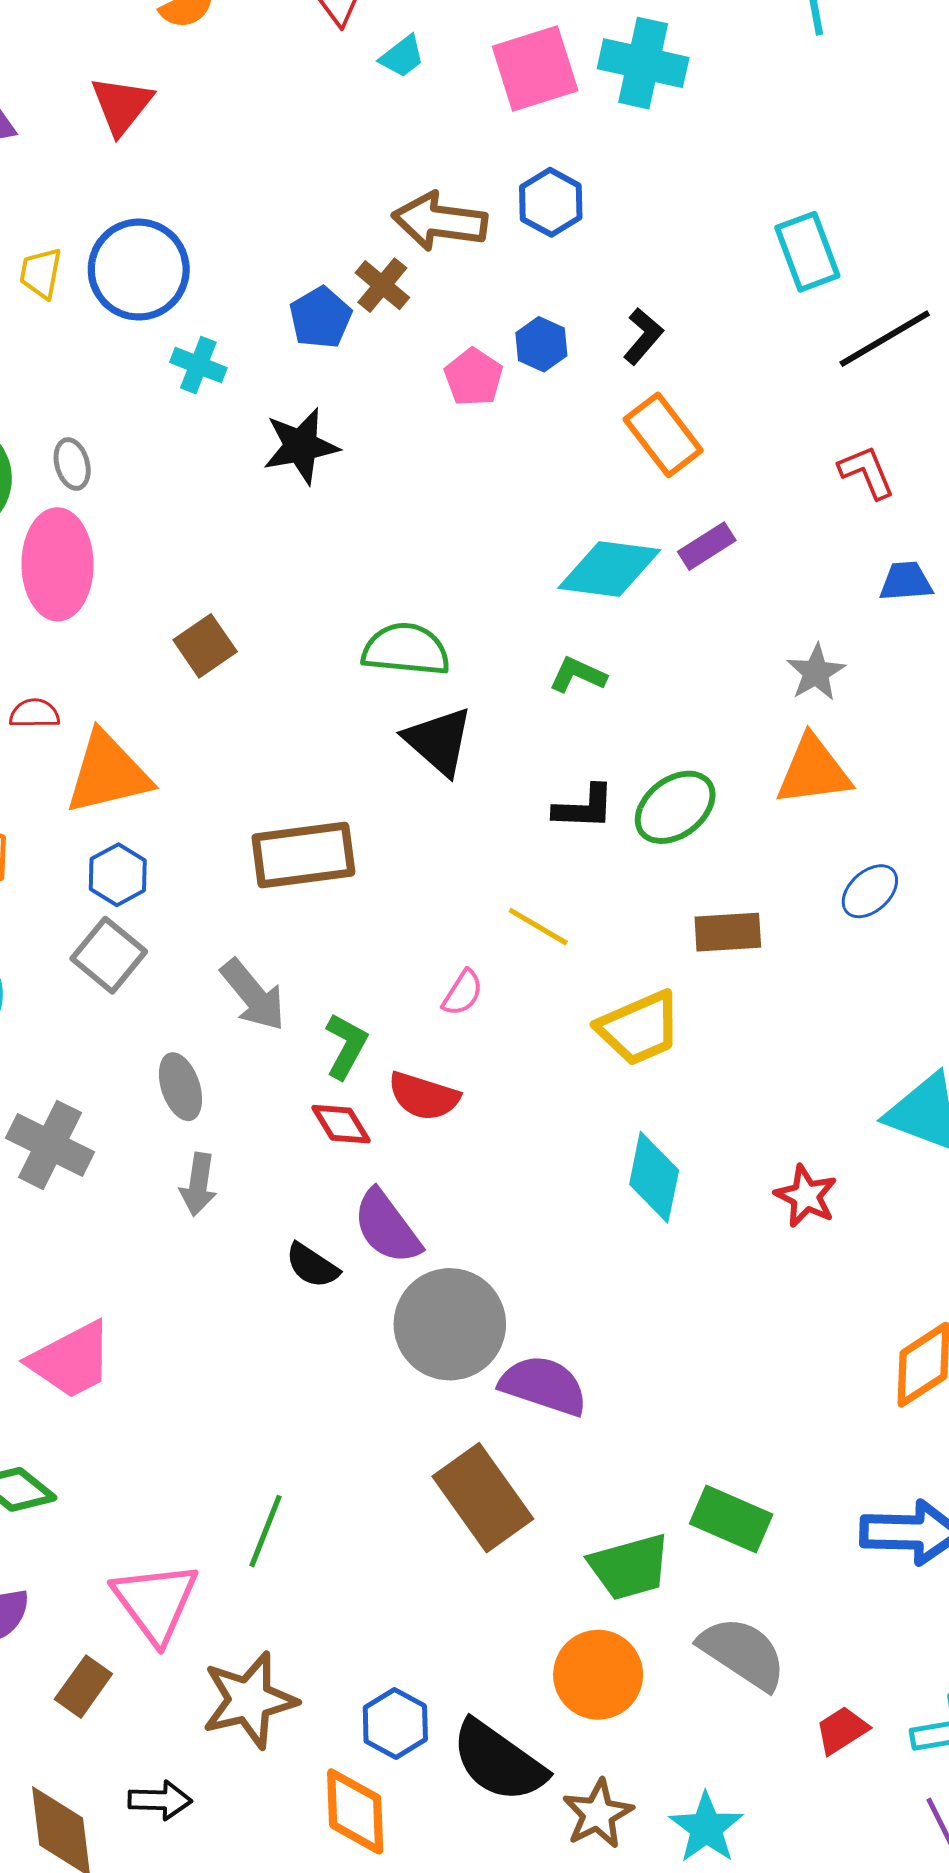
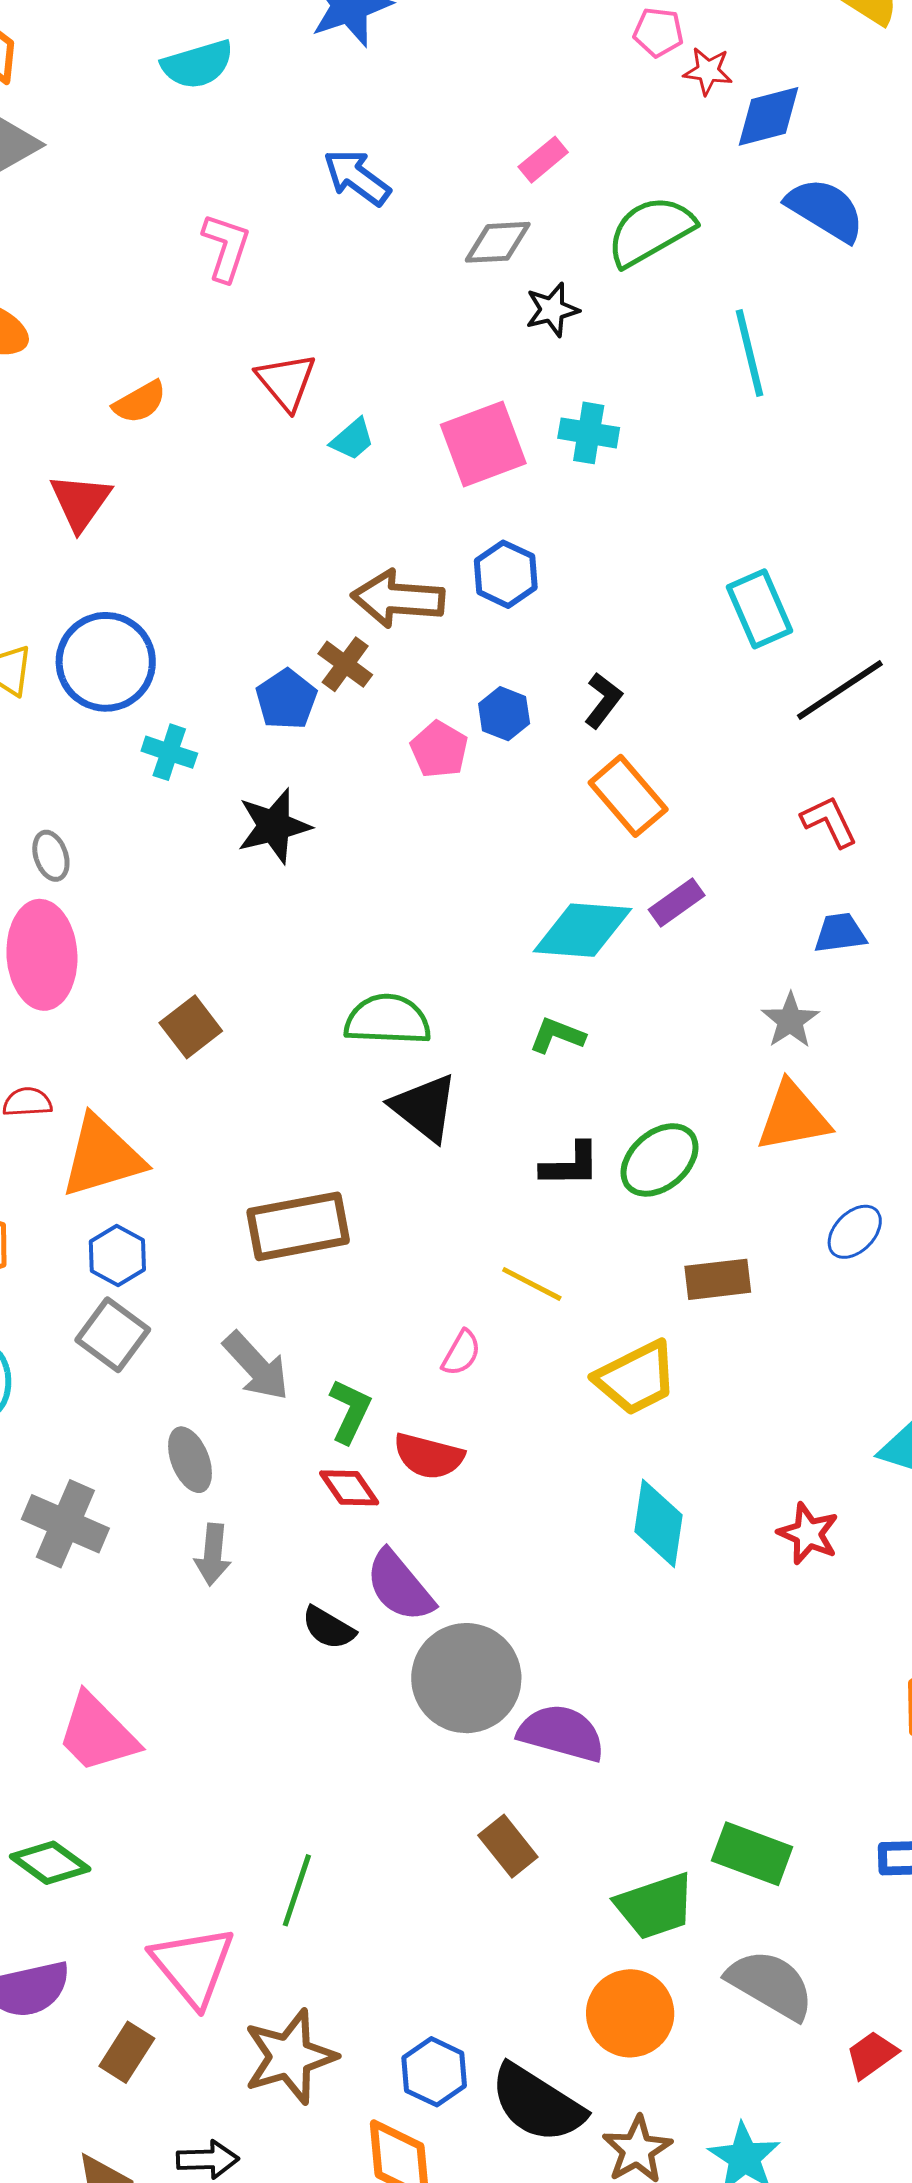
cyan cross: (643, 63) -> (589, 433), size x0.7
blue trapezoid: (906, 582) -> (840, 933), moved
pink trapezoid: (71, 1360) -> (97, 1733), turned 76
brown rectangle: (483, 1498) -> (508, 1846), size x0.6

